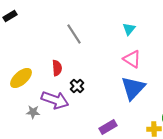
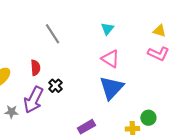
purple arrow: (55, 100) -> (33, 100), turned 96

